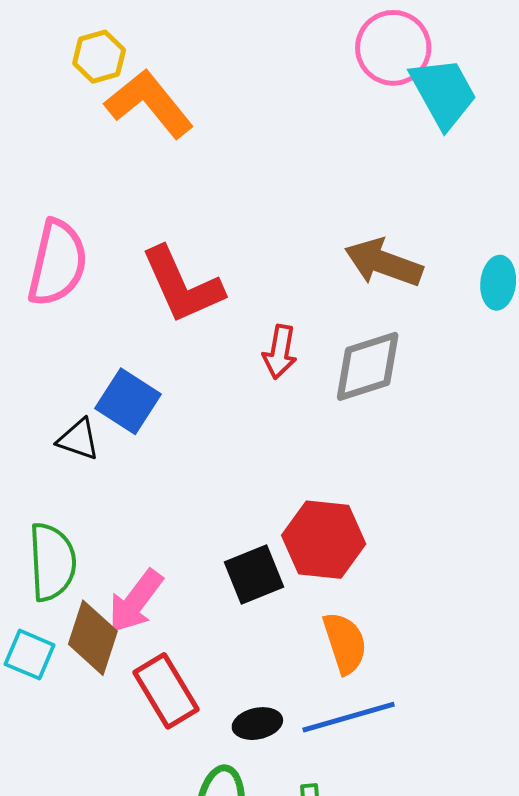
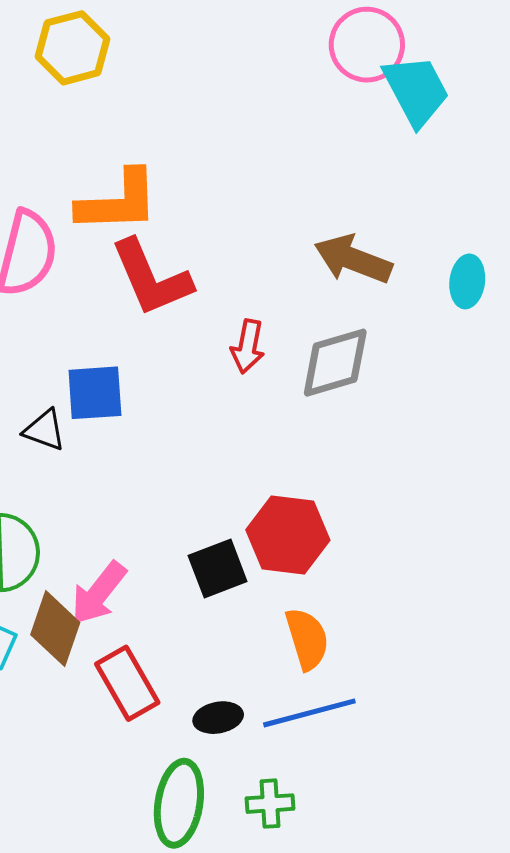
yellow hexagon: (99, 57) -> (73, 48), size x1.4
orange L-shape: (149, 104) -> (118, 202), moved, turned 126
blue square: (128, 401) -> (95, 393), turned -38

